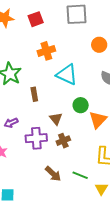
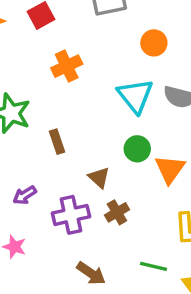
cyan triangle: (67, 75) -> (135, 96), moved, turned 35
brown arrow: (53, 174) -> (91, 273), moved

